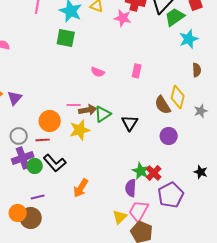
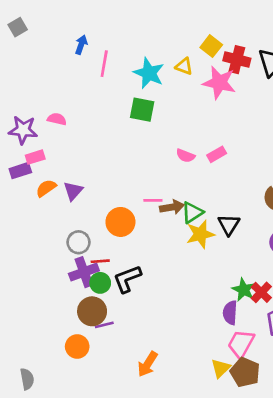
pink star: (123, 18) -> (219, 83), size x1.4
pink rectangle: (137, 71) -> (217, 154), moved, turned 48
yellow star: (80, 130) -> (200, 234), moved
red line: (43, 140) -> (100, 261), moved
black L-shape: (55, 163) -> (127, 279), turned 110
orange arrow: (81, 188) -> (148, 364), moved
yellow triangle: (120, 217) -> (221, 368), moved
brown circle: (31, 218) -> (92, 311), moved

